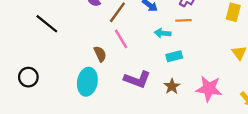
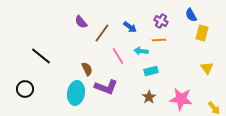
black line: (47, 24) -> (41, 56), moved
pink line: (121, 39) -> (118, 56), moved
purple L-shape: (137, 79) -> (106, 87), moved

